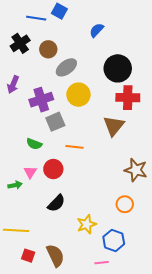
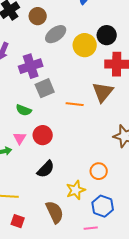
black circle: (118, 68) -> (107, 35), size x0.7
yellow circle: (78, 95) -> (85, 45), moved
orange line: (74, 147) -> (75, 104), moved
orange circle: (125, 204) -> (99, 171), moved
brown semicircle: (55, 256) -> (55, 212), moved

